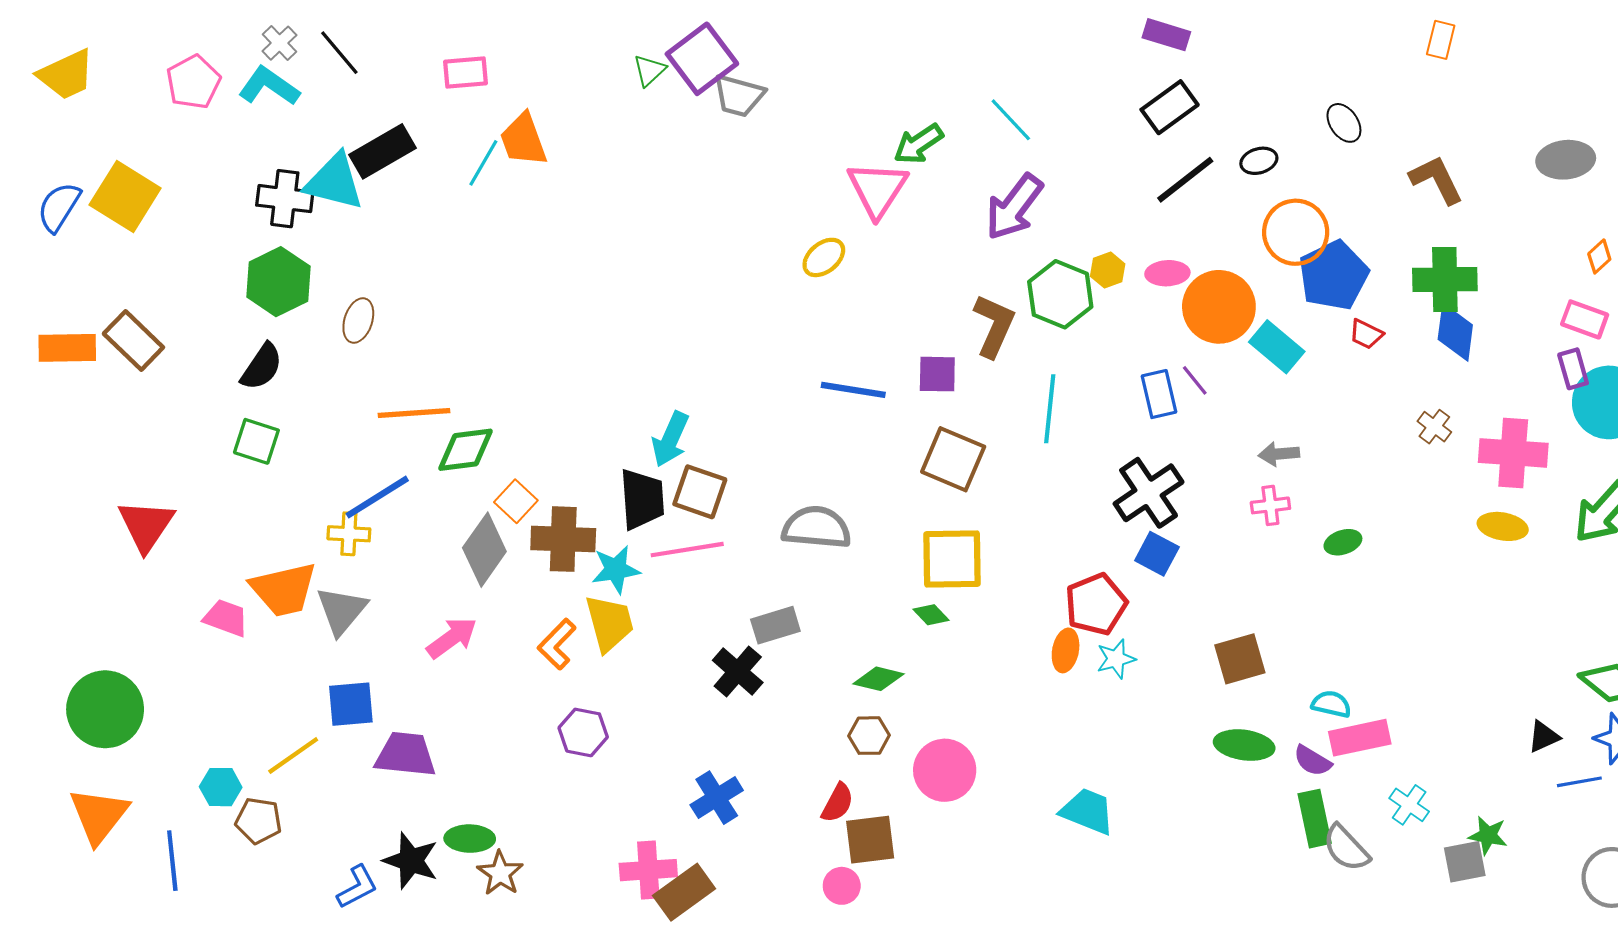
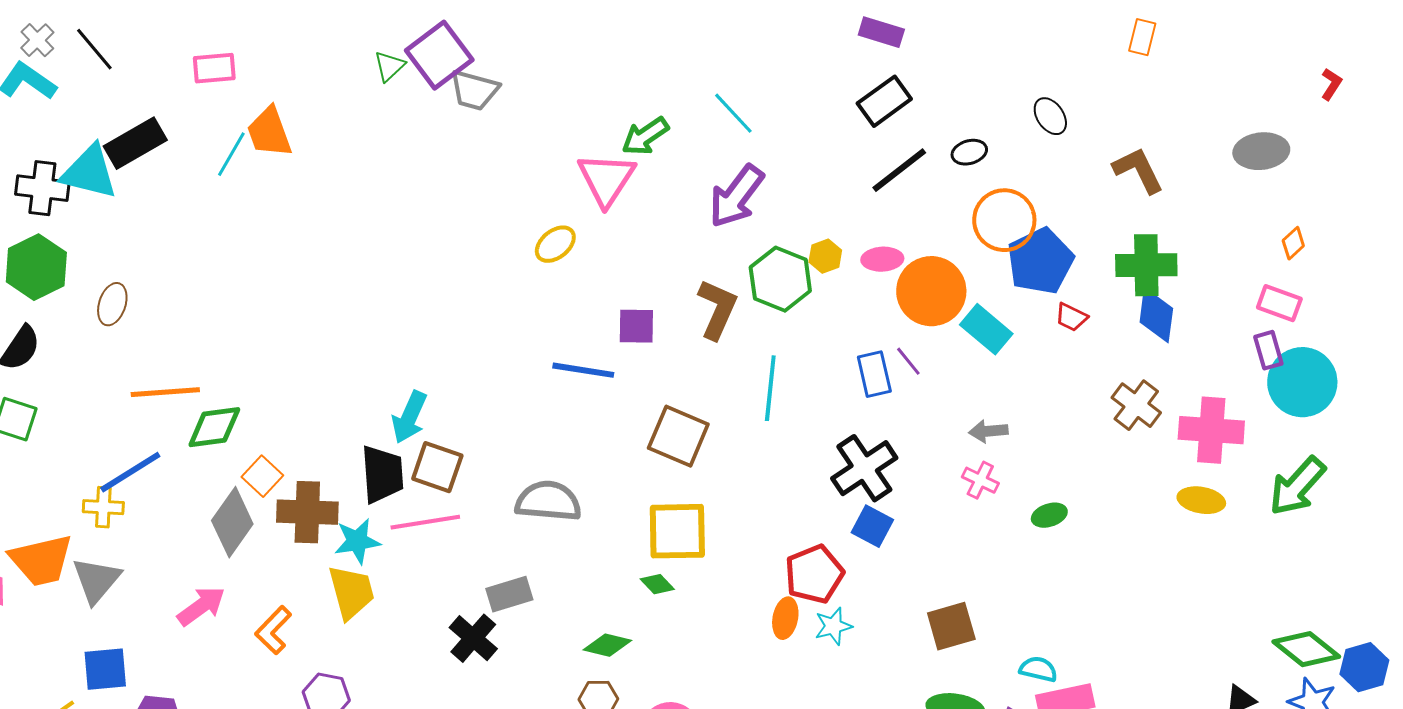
purple square: (937, 374) -> (636, 326), moved
brown cross: (1434, 427) -> (1136, 405), size x1.5
pink cross: (1270, 505) -> (980, 480), turned 33
orange L-shape: (557, 644) -> (273, 630), moved

